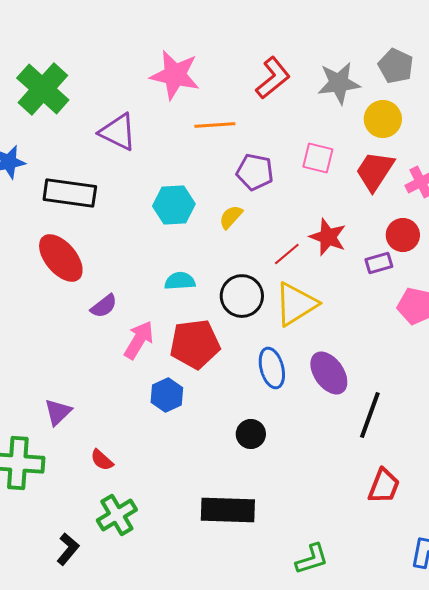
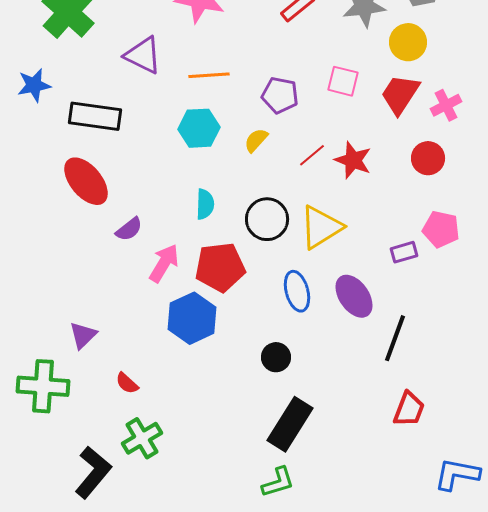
orange line: (215, 125) -> (209, 75), moved
red line: (287, 254) -> (312, 155), moved
purple rectangle: (379, 263) -> (404, 252), moved
cyan semicircle: (180, 281) -> (205, 204), turned 96
blue hexagon: (167, 395) -> (192, 318), size x1.5
black rectangle: (228, 510) -> (290, 424), moved, turned -60
black L-shape: (68, 549) -> (93, 472), size x1.6
green L-shape: (312, 559) -> (278, 482), moved

